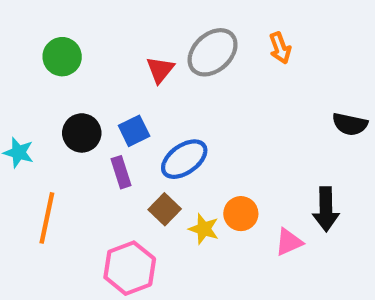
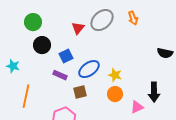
black circle: (82, 133) -> (42, 45), moved
purple rectangle: (121, 172) -> (60, 75), turned -48
brown square: (165, 209) -> (80, 92), turned 32
yellow star: (204, 229) -> (115, 75), moved

